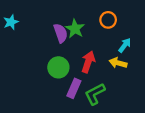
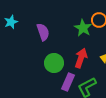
green star: (75, 29) -> (83, 28), moved
purple semicircle: (61, 33) -> (43, 32), moved

